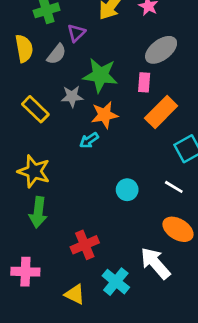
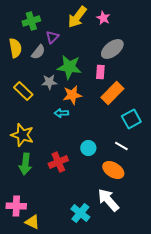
cyan arrow: (89, 140) -> (61, 113), turned 32
orange ellipse: (178, 229) -> (113, 170), moved
red cross: (85, 245) -> (58, 162), moved
yellow triangle: (75, 294) -> (32, 222), moved

